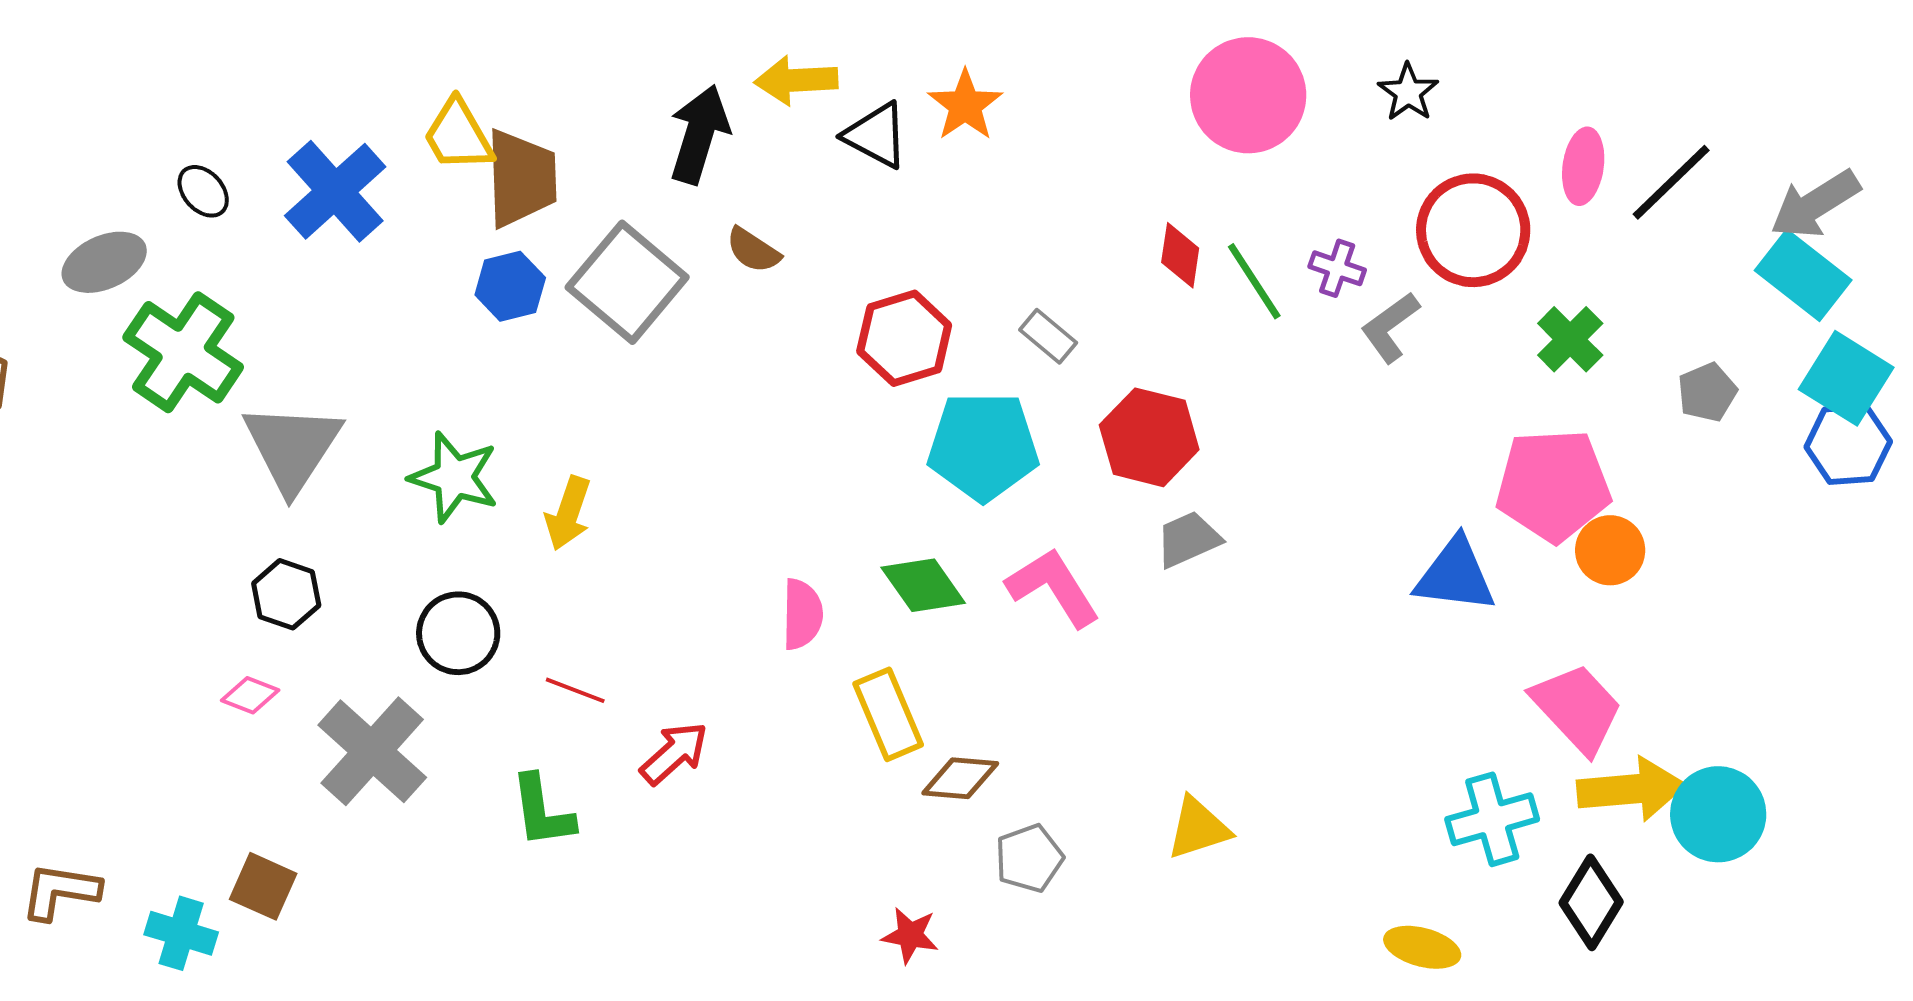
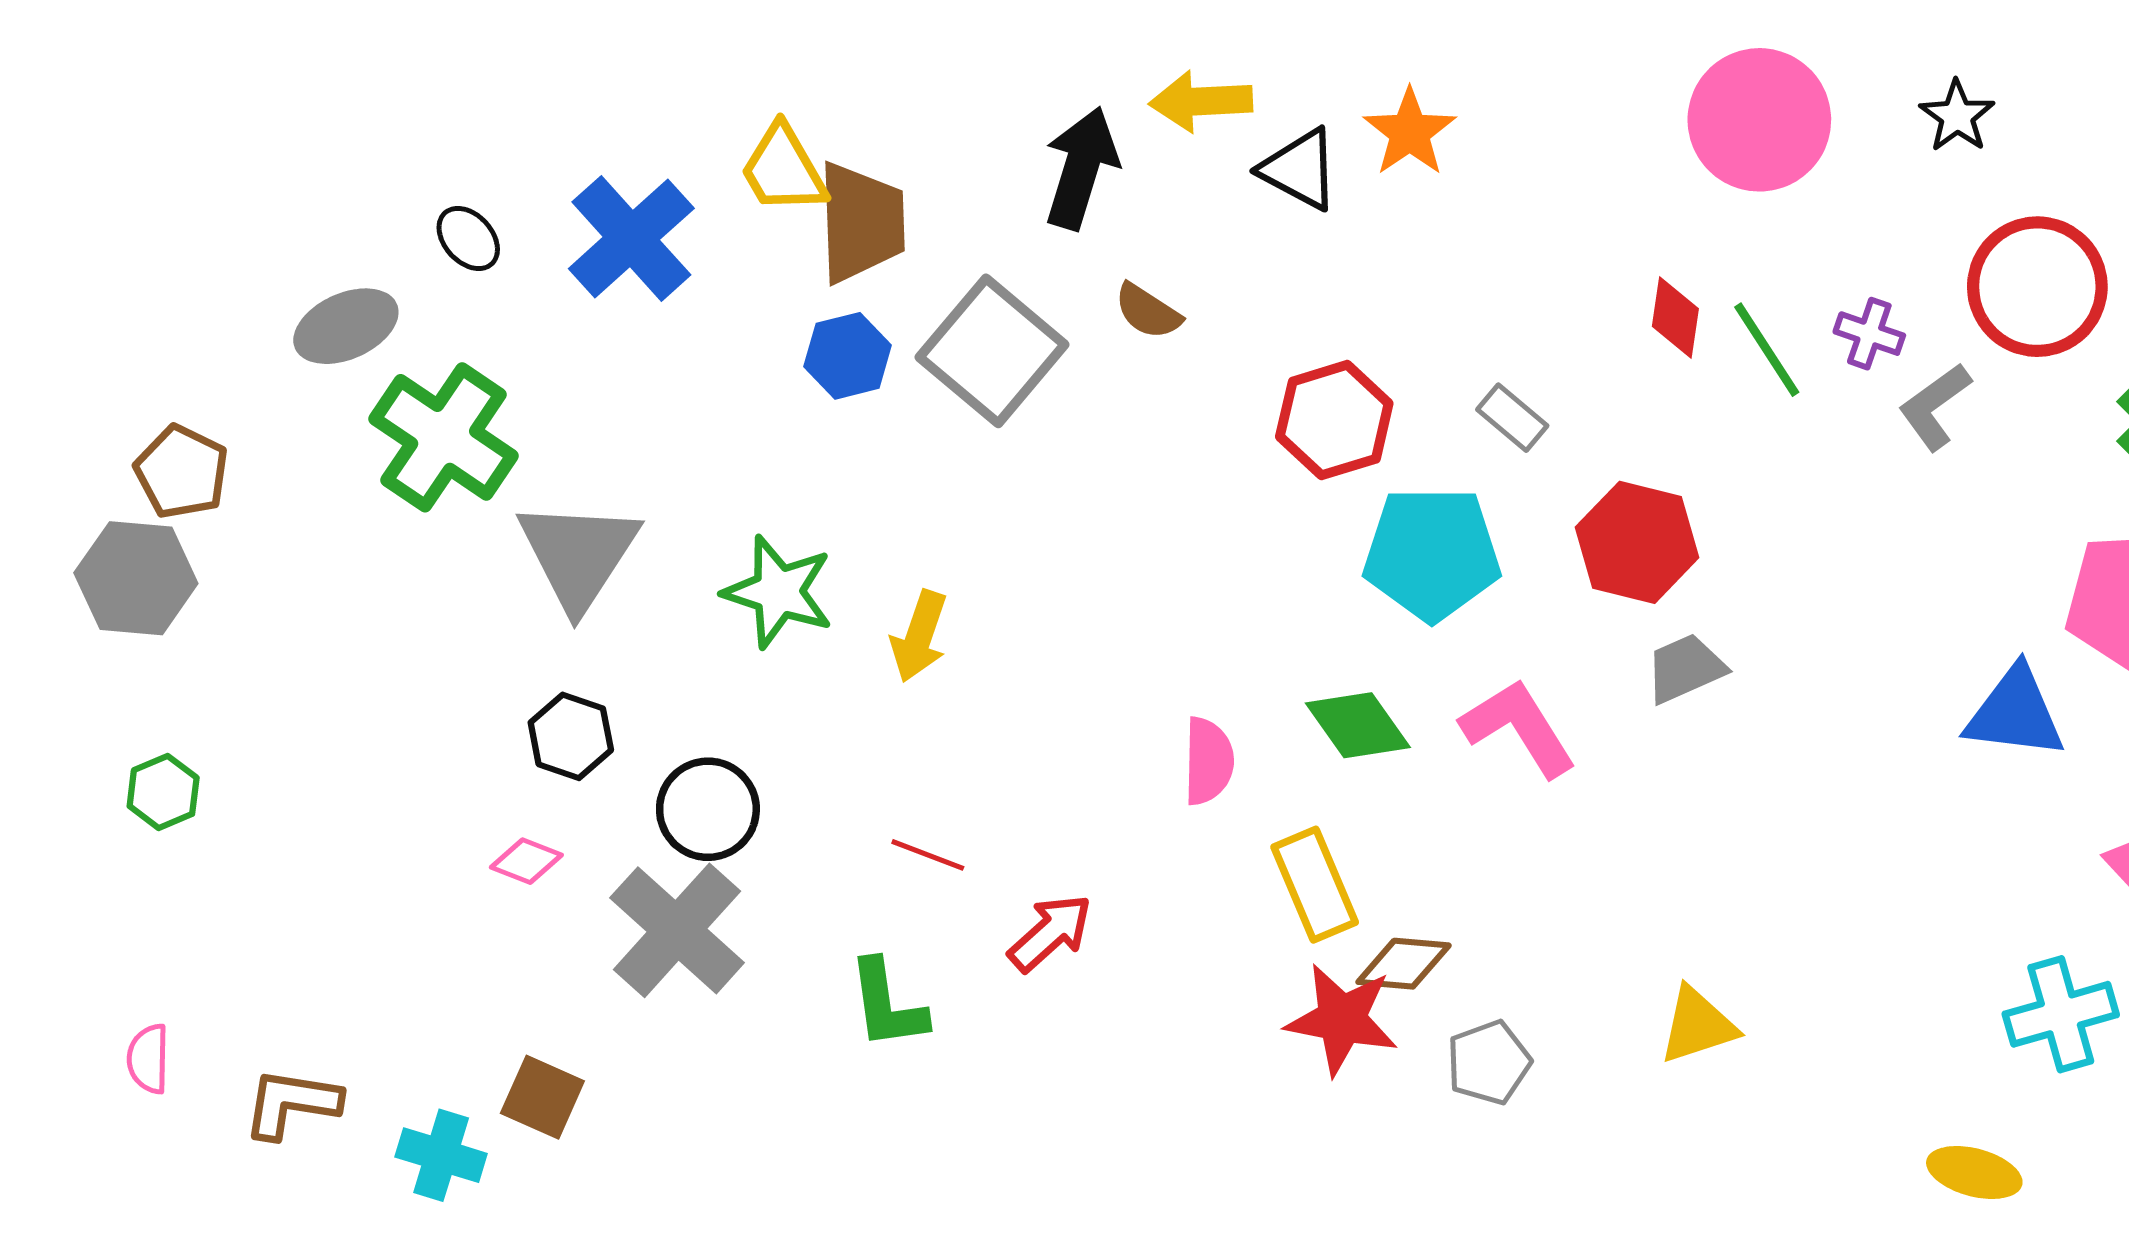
black circle: (458, 633) -> (708, 809), moved
red star: (910, 935) -> (1342, 1019), moved, size x1.6

